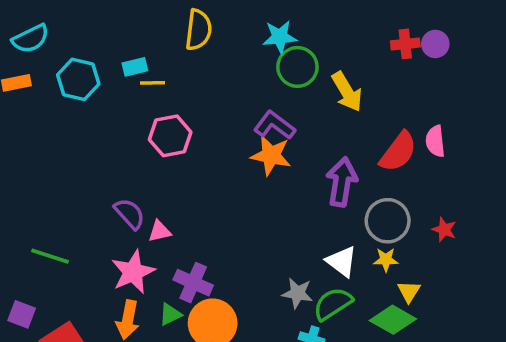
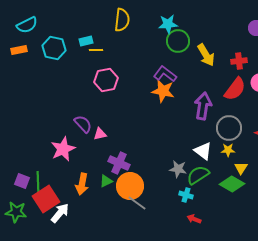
red cross: (405, 44) -> (239, 61), moved
green line: (50, 256) -> (38, 182), moved, turned 70
pink star: (133, 272) -> (63, 149), moved

